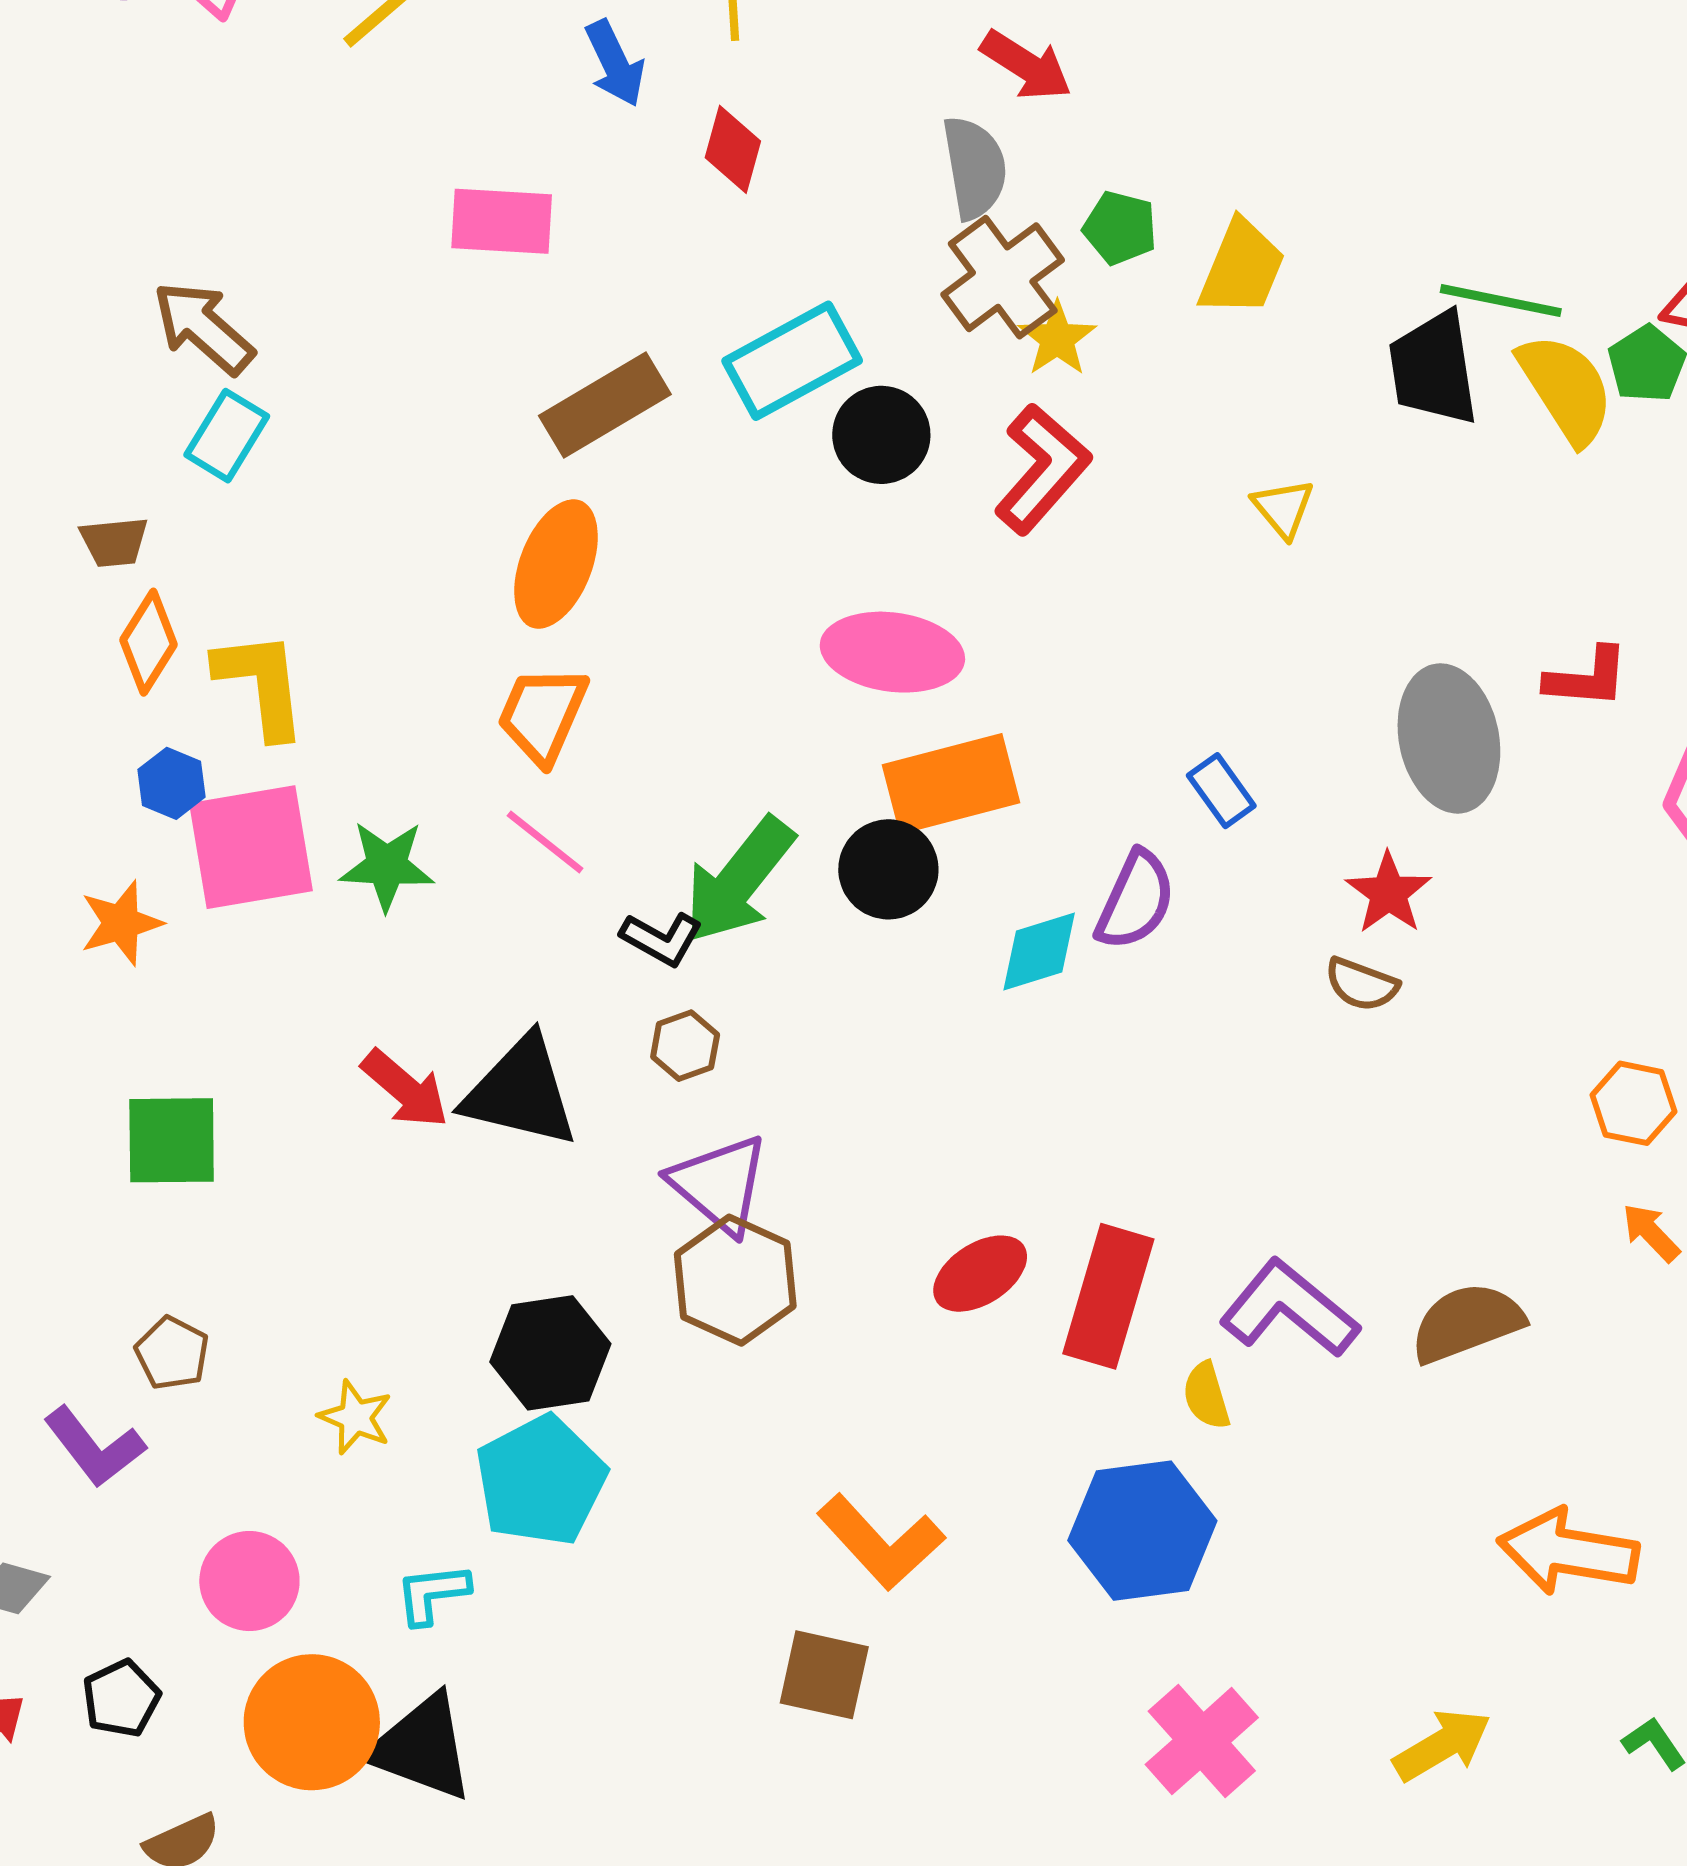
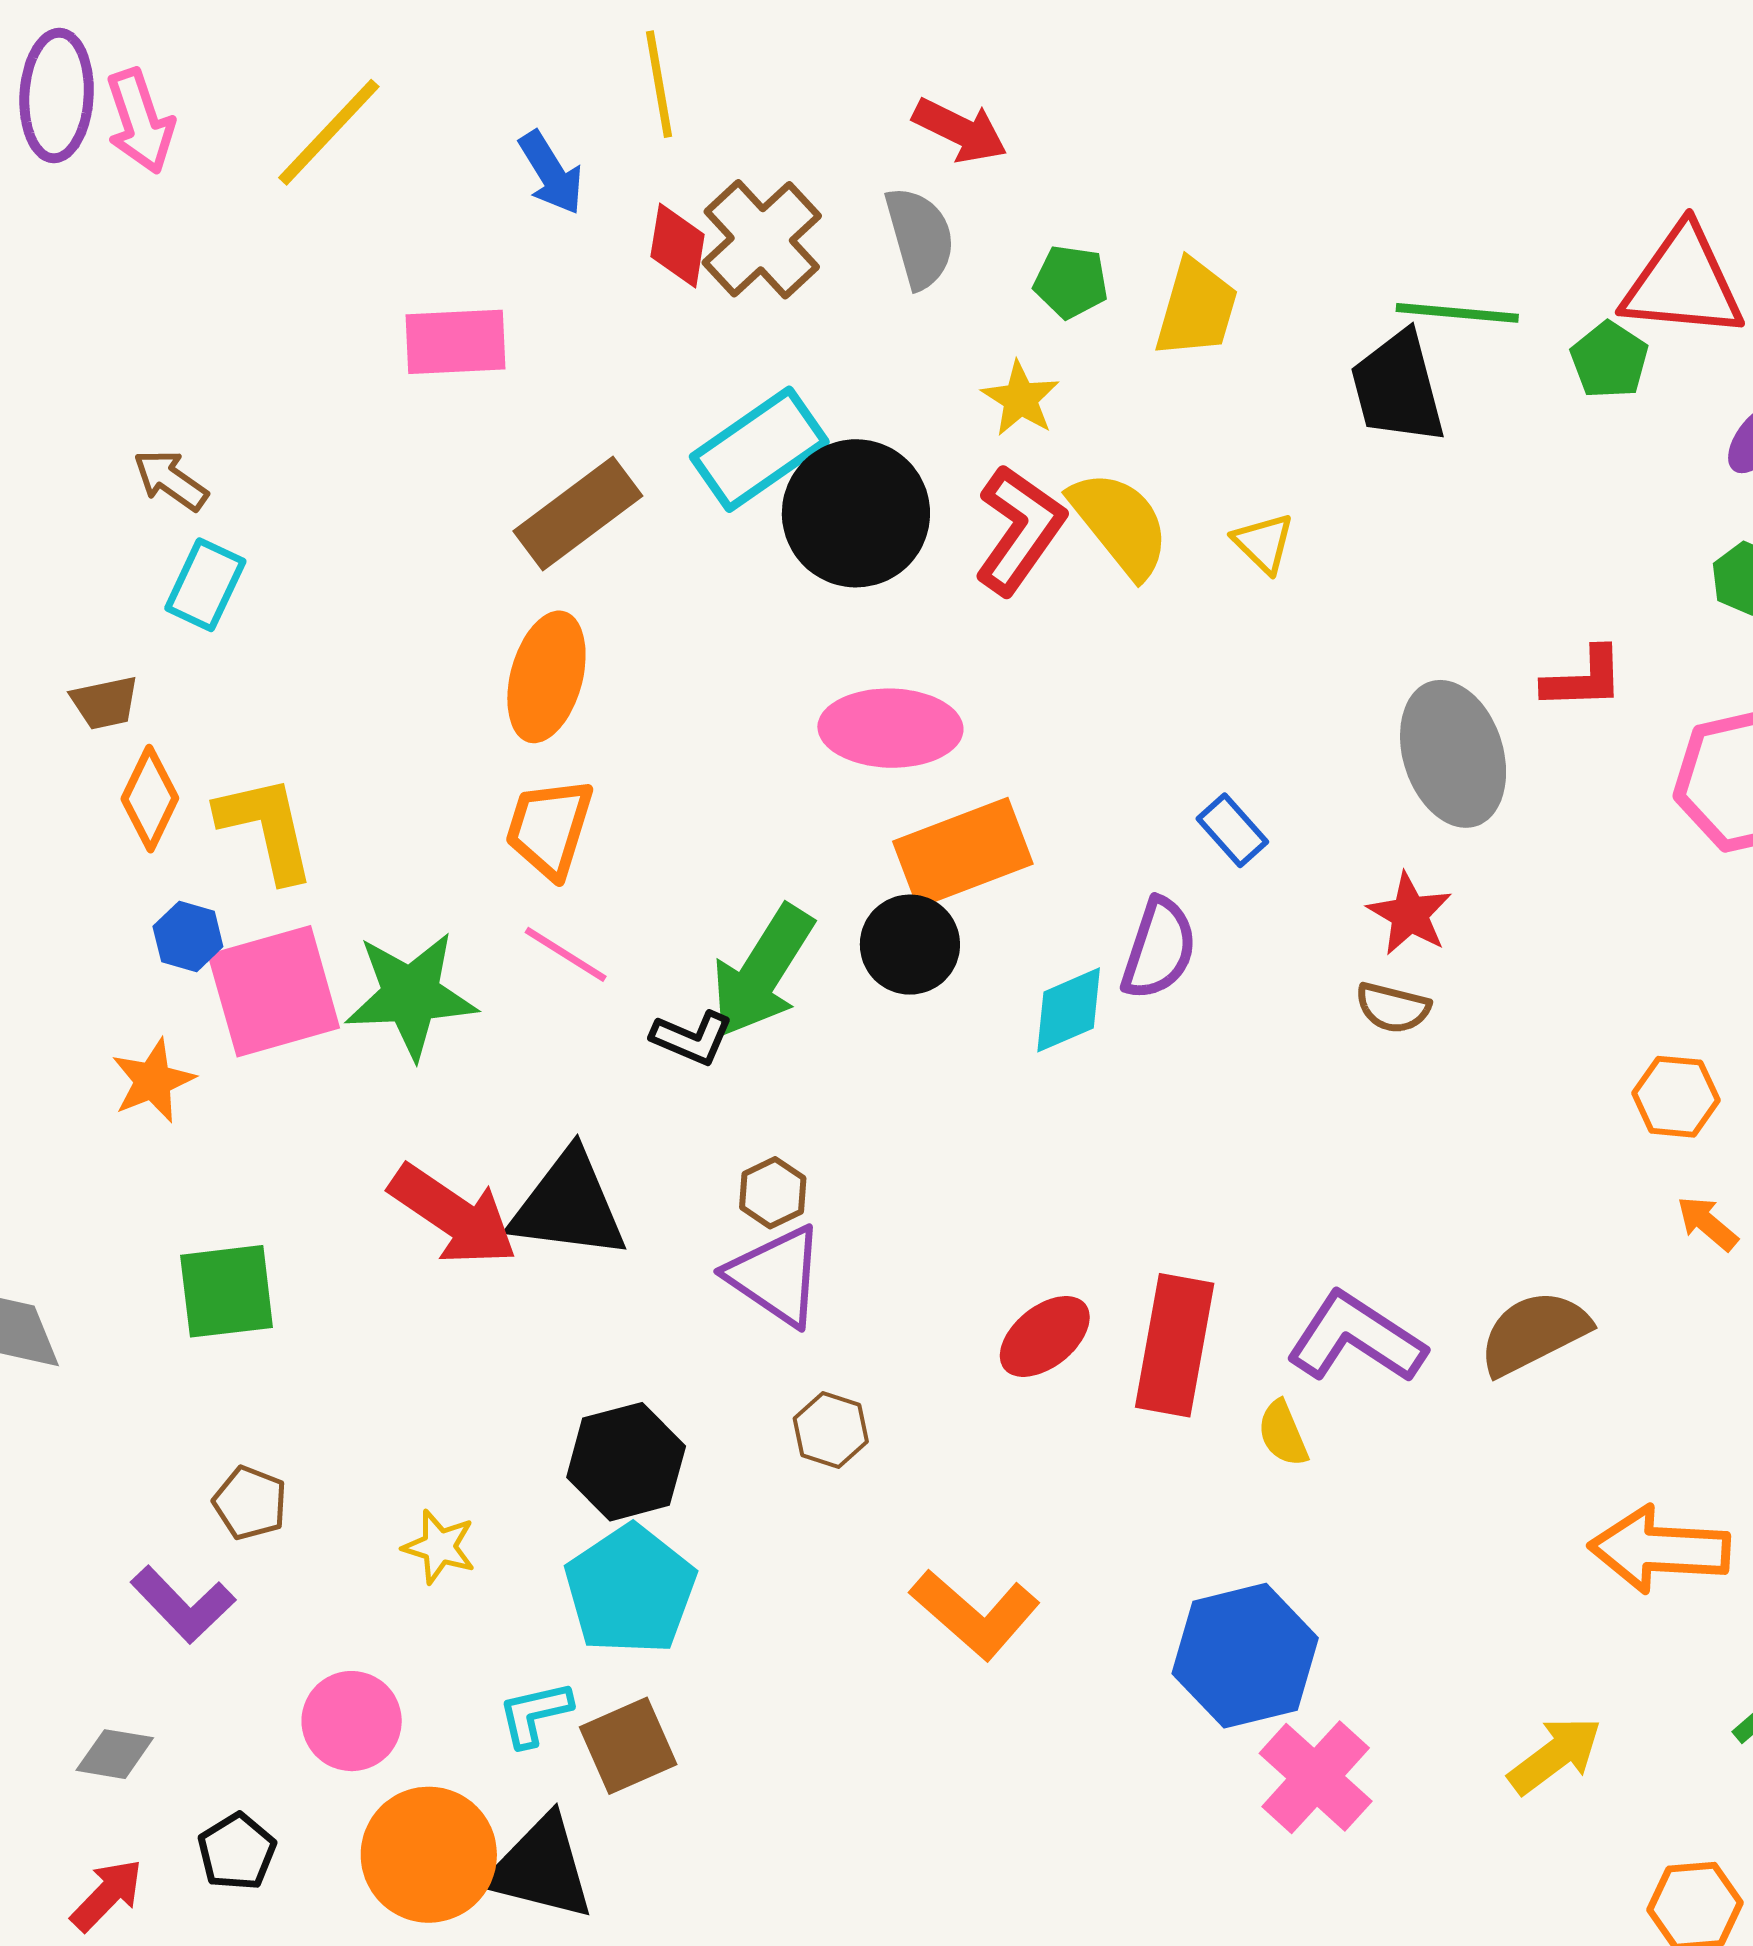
brown cross: (1003, 277) -> (762, 239), moved
brown arrow: (203, 328) -> (171, 480), size x0.7
yellow semicircle: (1566, 389) -> (1120, 524), moved
black circle: (881, 435) -> (856, 513), size x1.5
green star: (387, 866) -> (411, 995), size x1.4
brown hexagon: (685, 1046) -> (773, 1193), moved
red arrow: (405, 1089) -> (453, 1215), size x1.4
brown hexagon: (735, 1280) -> (831, 1430), moved, size x0.6
blue hexagon: (1142, 1531) -> (1245, 1656), moved
brown square: (824, 1675) -> (628, 1746), moved, turned -30

